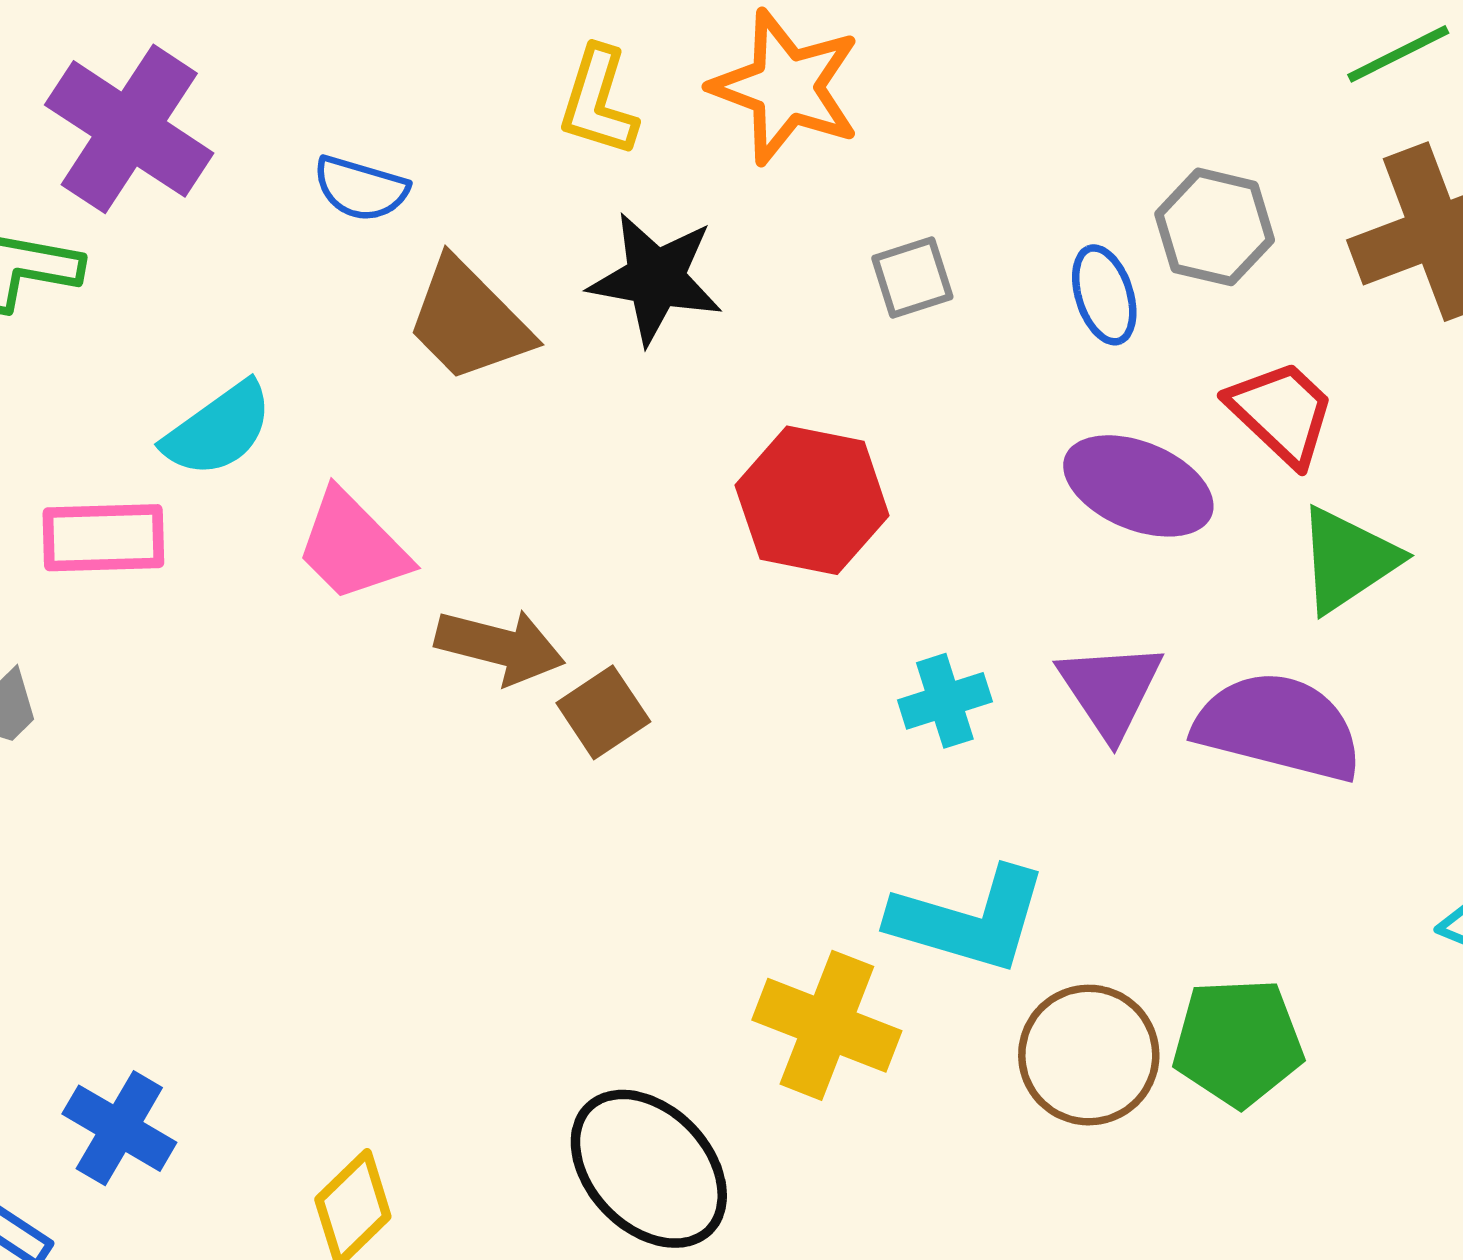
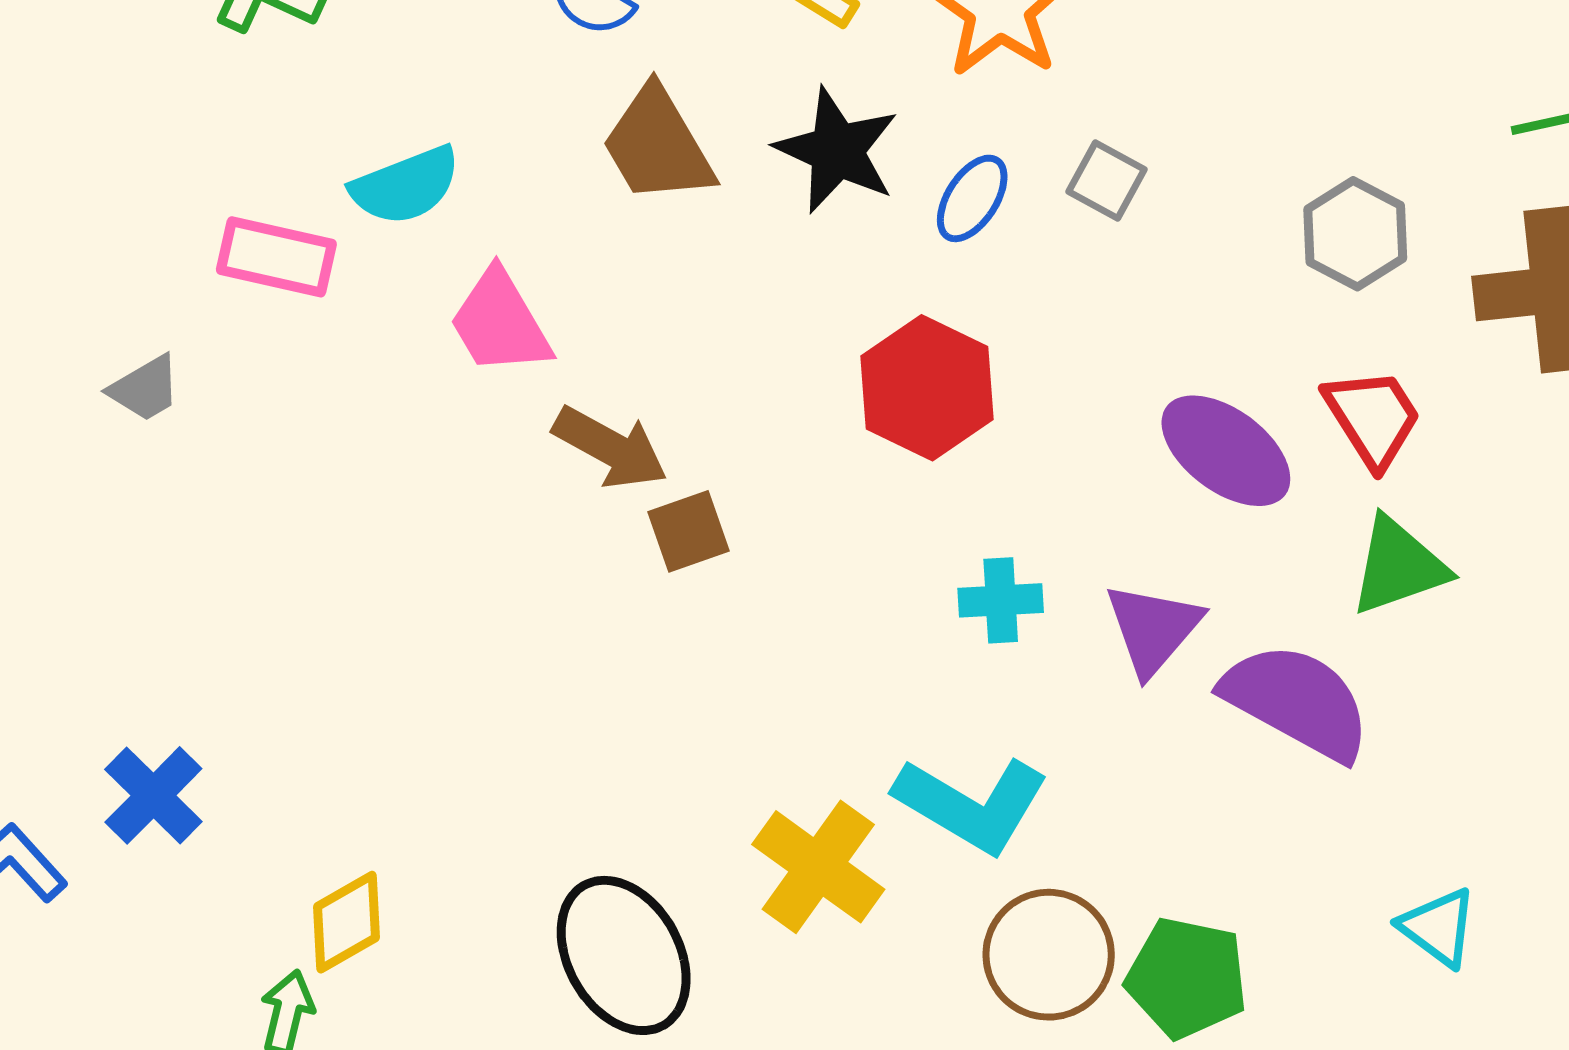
gray square: (912, 277) -> (1106, 181), moved, turned 32
blue ellipse: (1104, 295) -> (972, 198), moved, turned 36

